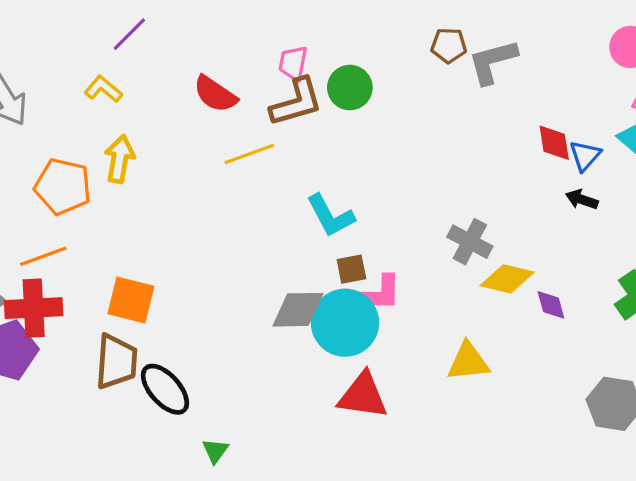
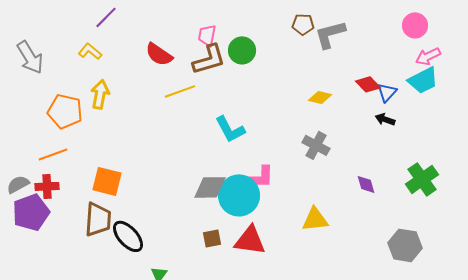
red diamond: (554, 143) -> (368, 84), turned -35
brown square: (351, 269) -> (212, 238), moved
yellow diamond: (507, 279) -> (320, 97), moved, size x0.7
red cross: (34, 308) -> (47, 186), size x0.7

